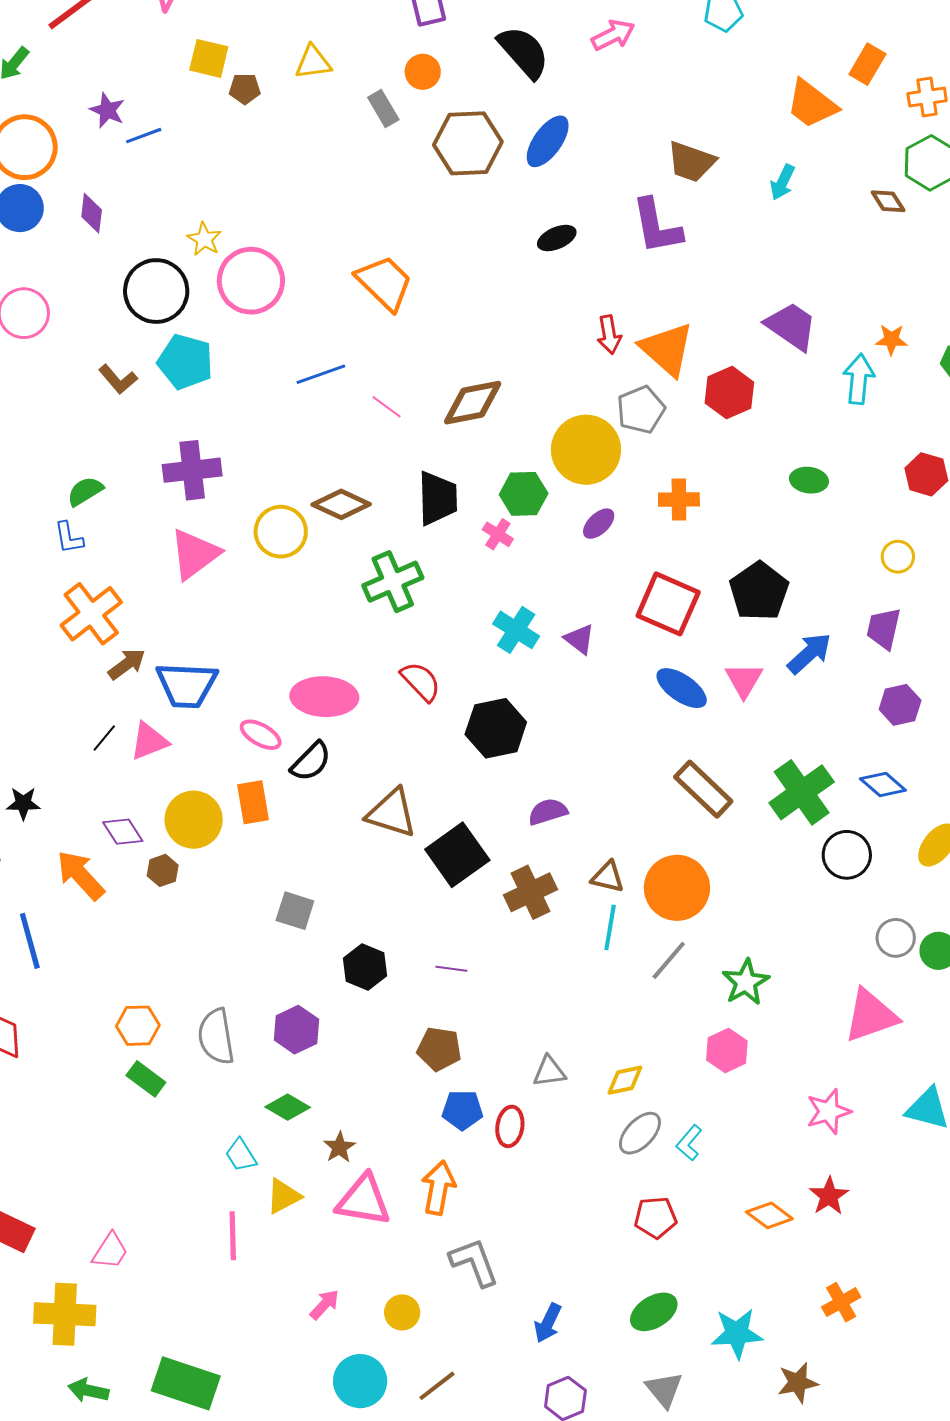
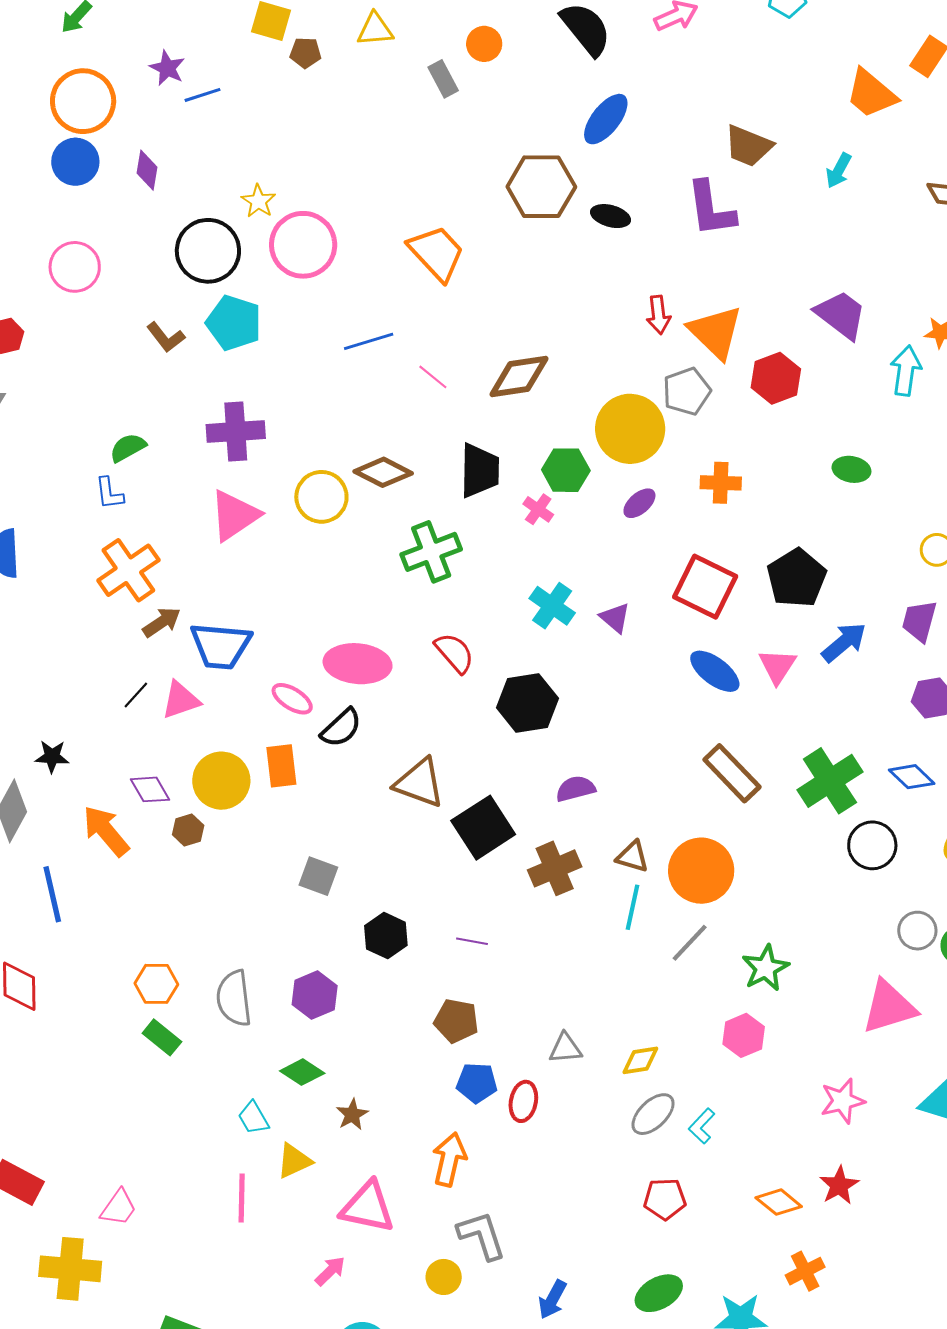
brown hexagon: (468, 143) -> (541, 187), moved
black ellipse: (557, 238) -> (611, 216), turned 36
pink triangle: (364, 1200) -> (368, 1207), moved
orange cross: (841, 1302) -> (805, 1271), moved
yellow circle: (402, 1312) -> (444, 1277), moved

